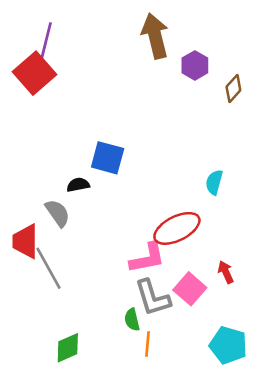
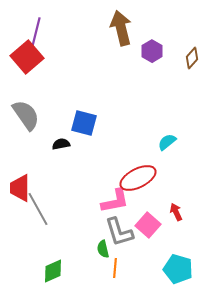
brown diamond: (233, 89) -> (192, 58), moved
cyan semicircle: (214, 182) -> (167, 142), turned 36
gray semicircle: (58, 213) -> (26, 115), moved, size x1.4

